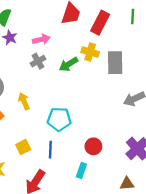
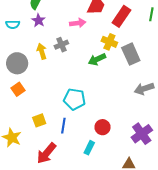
pink arrow: (41, 39) -> (78, 23), moved
gray rectangle: (115, 63) -> (131, 54), turned -30
green arrow: (69, 64) -> (97, 59), moved
yellow arrow: (24, 101) -> (42, 51), moved

